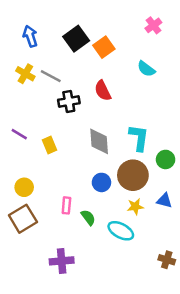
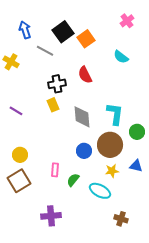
yellow cross: (25, 74) -> (11, 62), moved
gray line: (51, 76) -> (45, 51), moved
yellow rectangle: (50, 145) -> (53, 105), moved
green semicircle: (88, 217) -> (73, 180), turned -104
brown cross: (167, 260) -> (121, 219), moved

